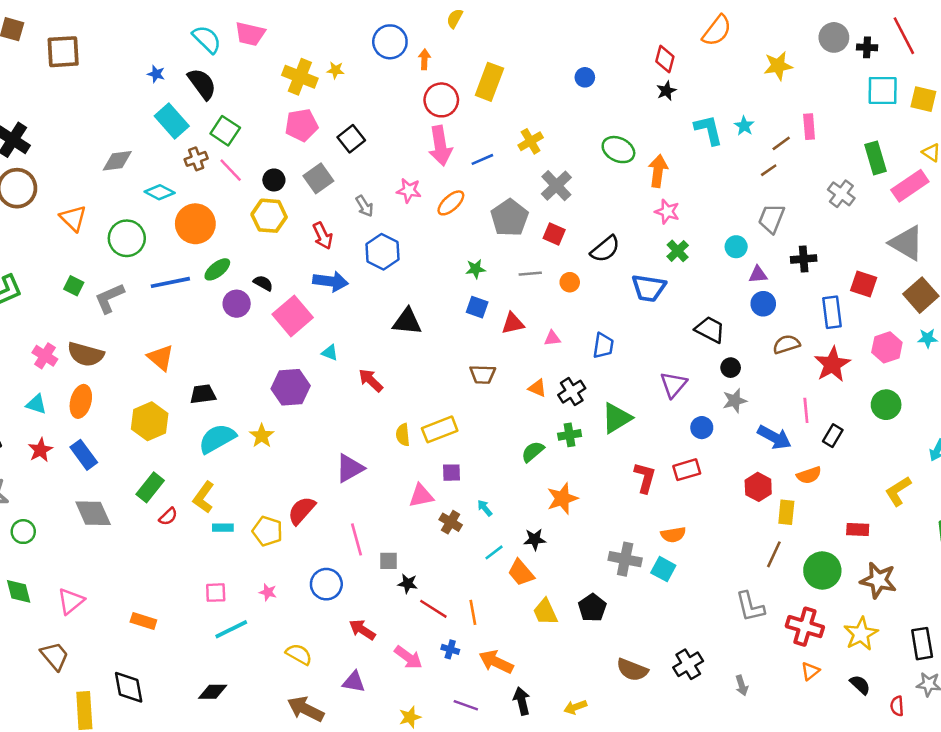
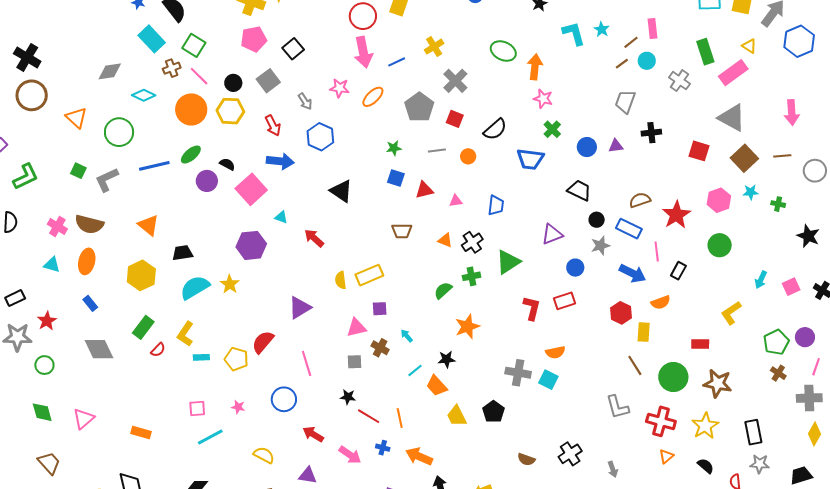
orange circle: (195, 224) -> (191, 109), moved
cyan circle: (736, 247) -> (647, 61), moved
blue circle: (763, 304) -> (587, 147), moved
blue rectangle: (832, 312) -> (629, 229), moved, turned -55
black triangle: (407, 322) -> (341, 191), turned 30
purple triangle: (673, 385) -> (552, 234), turned 30
red star: (40, 450) -> (47, 321), moved
blue rectangle: (84, 455) -> (90, 303), size x0.7
brown line: (774, 554) -> (635, 365), turned -55
gray square: (389, 561) -> (355, 362), moved
brown trapezoid: (55, 656) -> (49, 463), moved
brown semicircle: (632, 670) -> (526, 459), size x0.7

